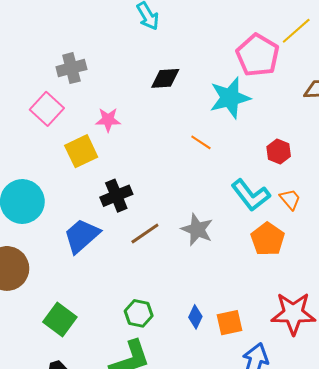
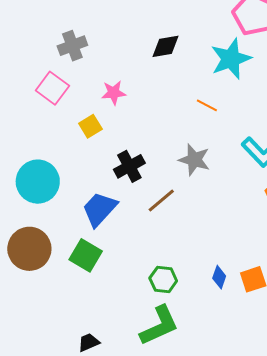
yellow square: (81, 151) -> (90, 126), size x0.7
gray star: (197, 230) -> (194, 160), moved
green square: (60, 319) -> (86, 255), moved

